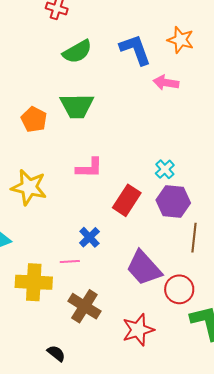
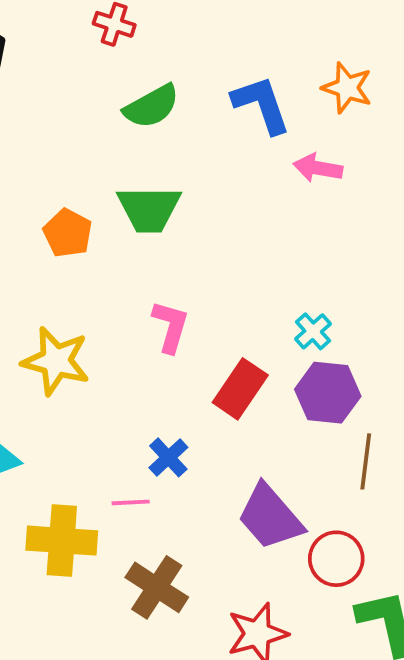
pink L-shape: (89, 168) -> (170, 327), turned -76

